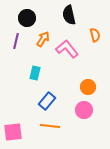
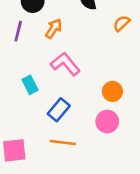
orange semicircle: (95, 35) -> (122, 23), turned -120
pink L-shape: (67, 49) -> (65, 64), moved
cyan rectangle: (35, 73) -> (30, 85), moved, turned -40

